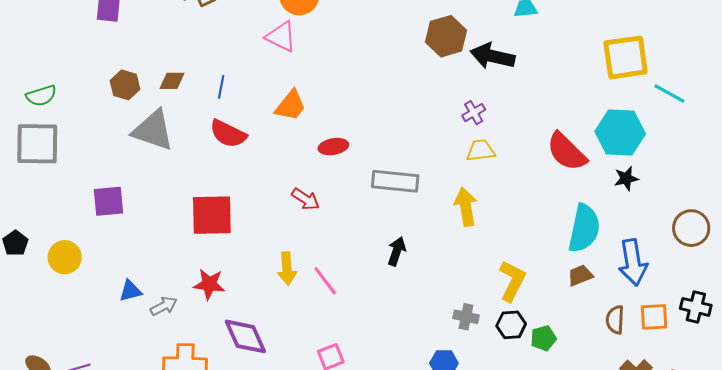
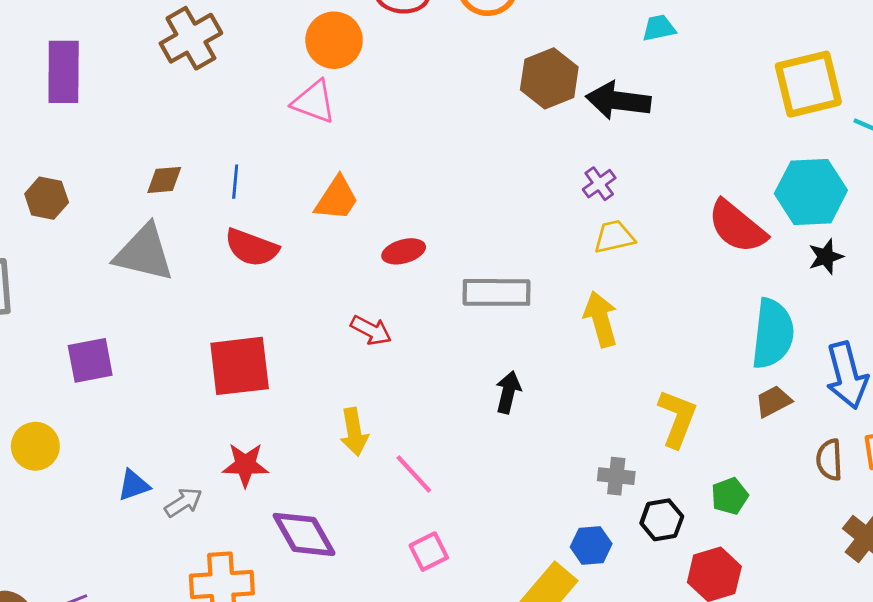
brown hexagon: (125, 85) -> (47, 198), moved
pink line: (325, 281) -> (414, 474), moved
black hexagon: (511, 325) -> (662, 520), moved

